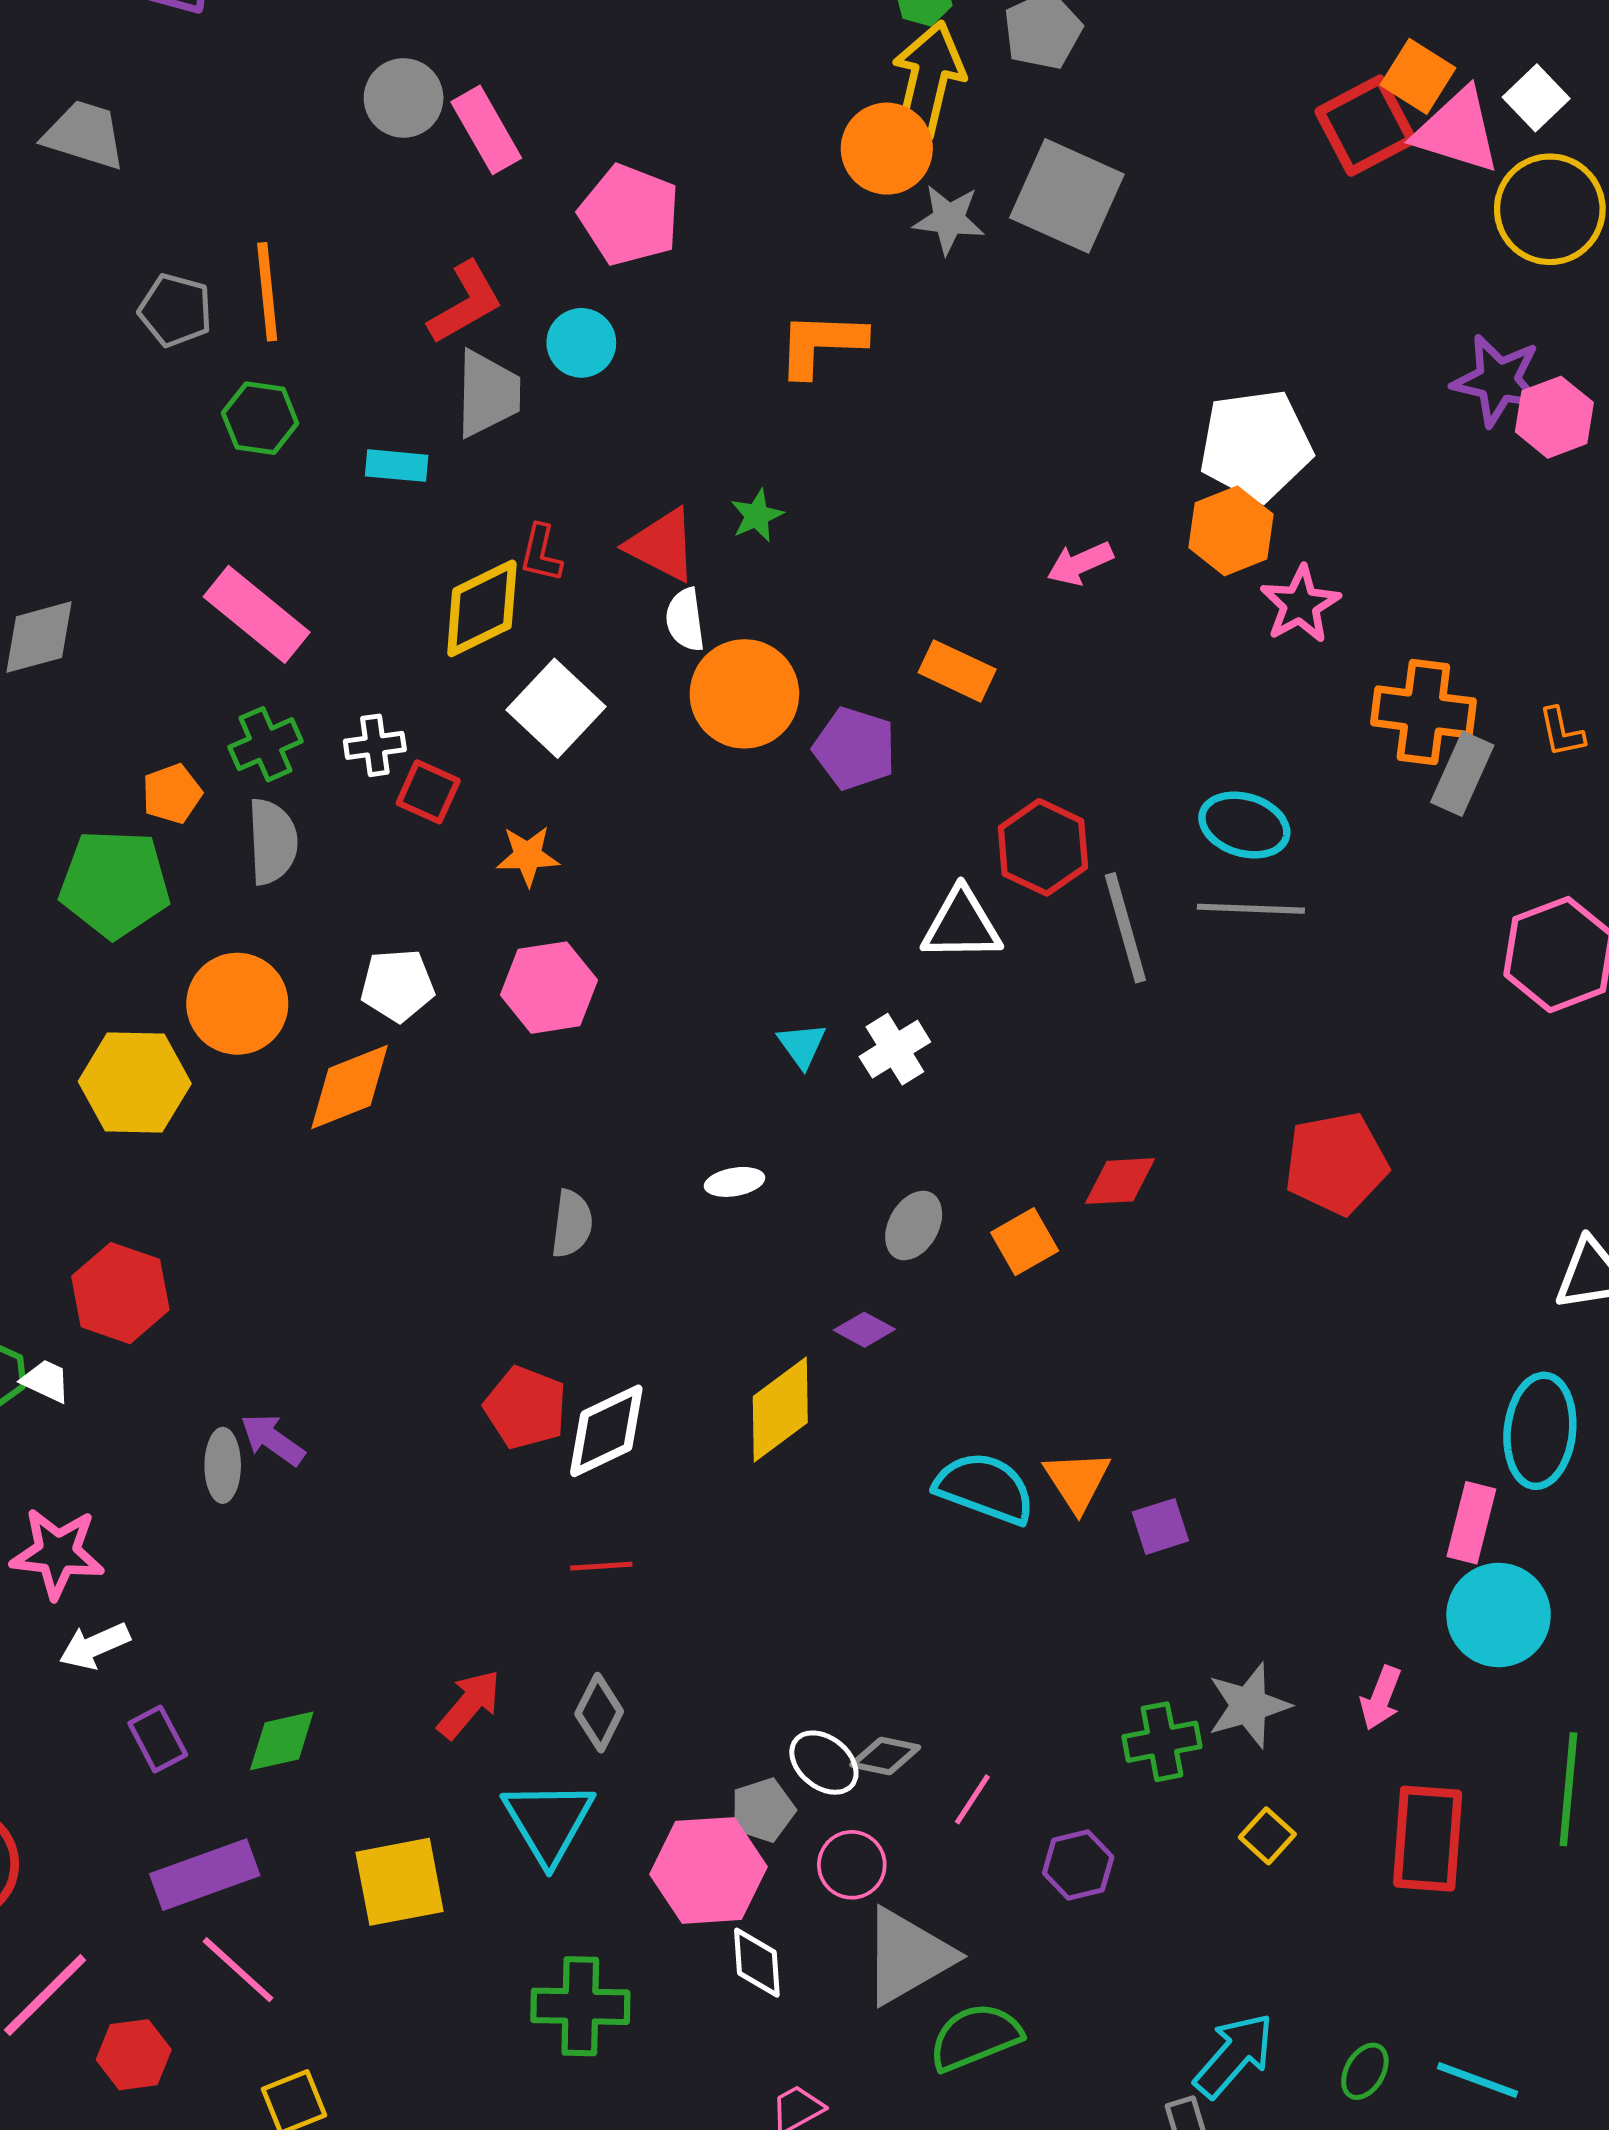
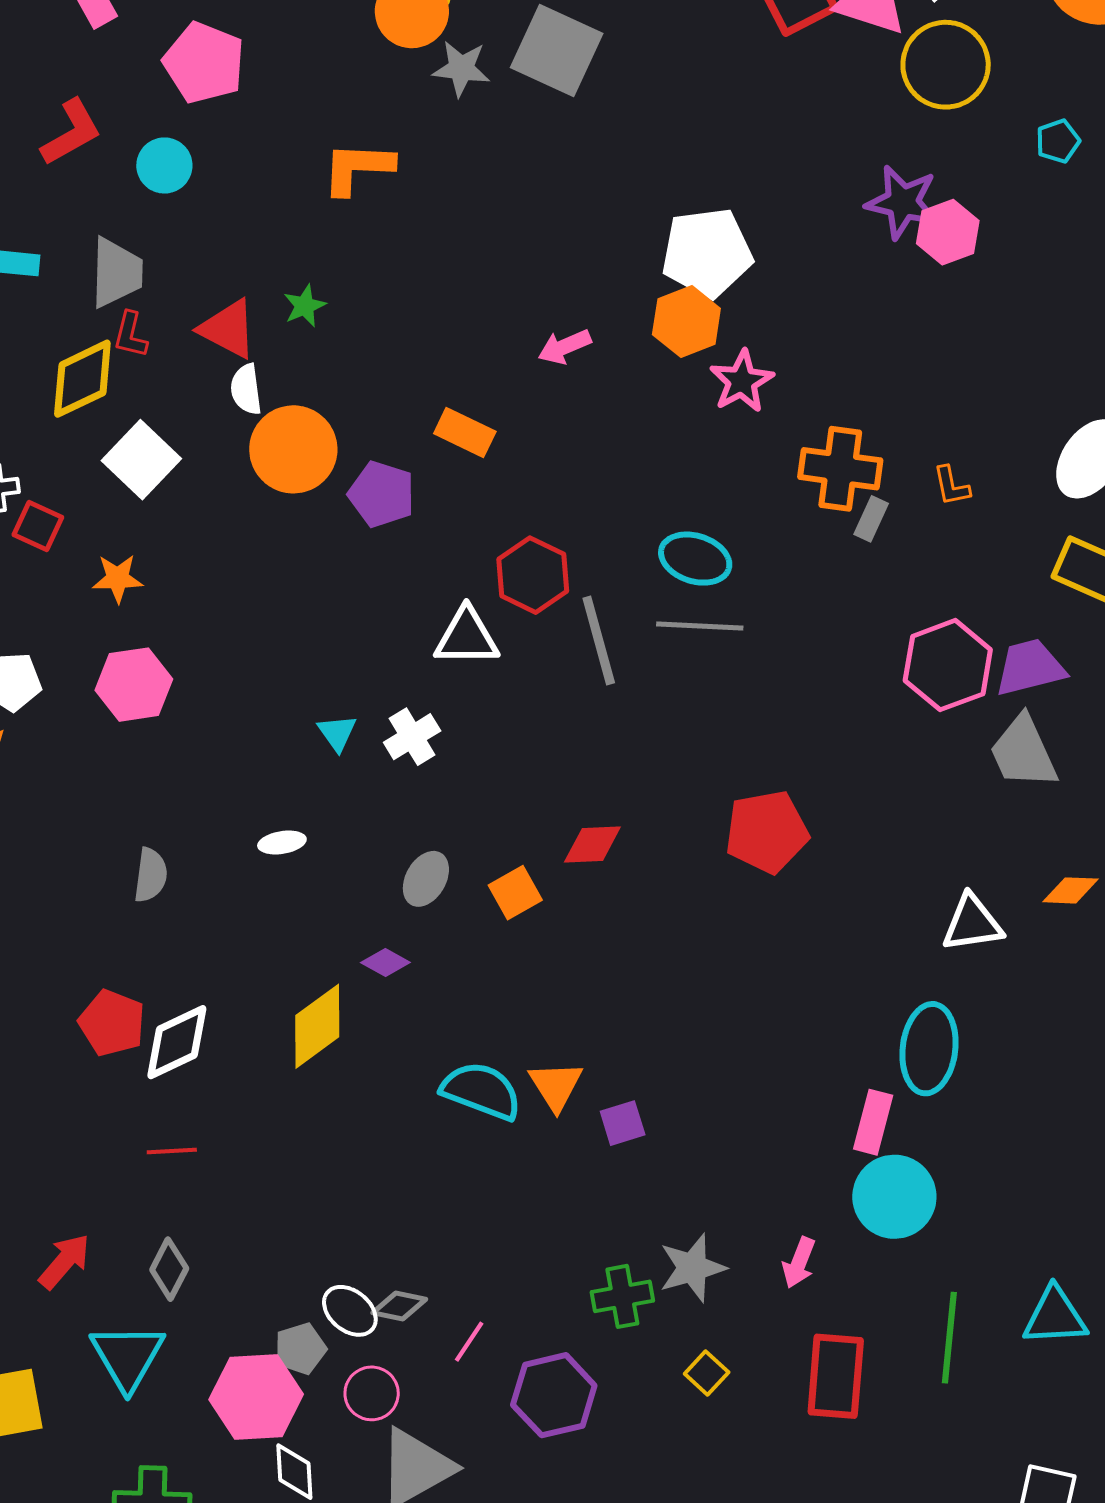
gray trapezoid: (488, 394) -> (116, 273), moved
gray rectangle: (1462, 774) -> (871, 519), size x0.7
purple hexagon: (1078, 1865) -> (554, 1395), size x1.5

